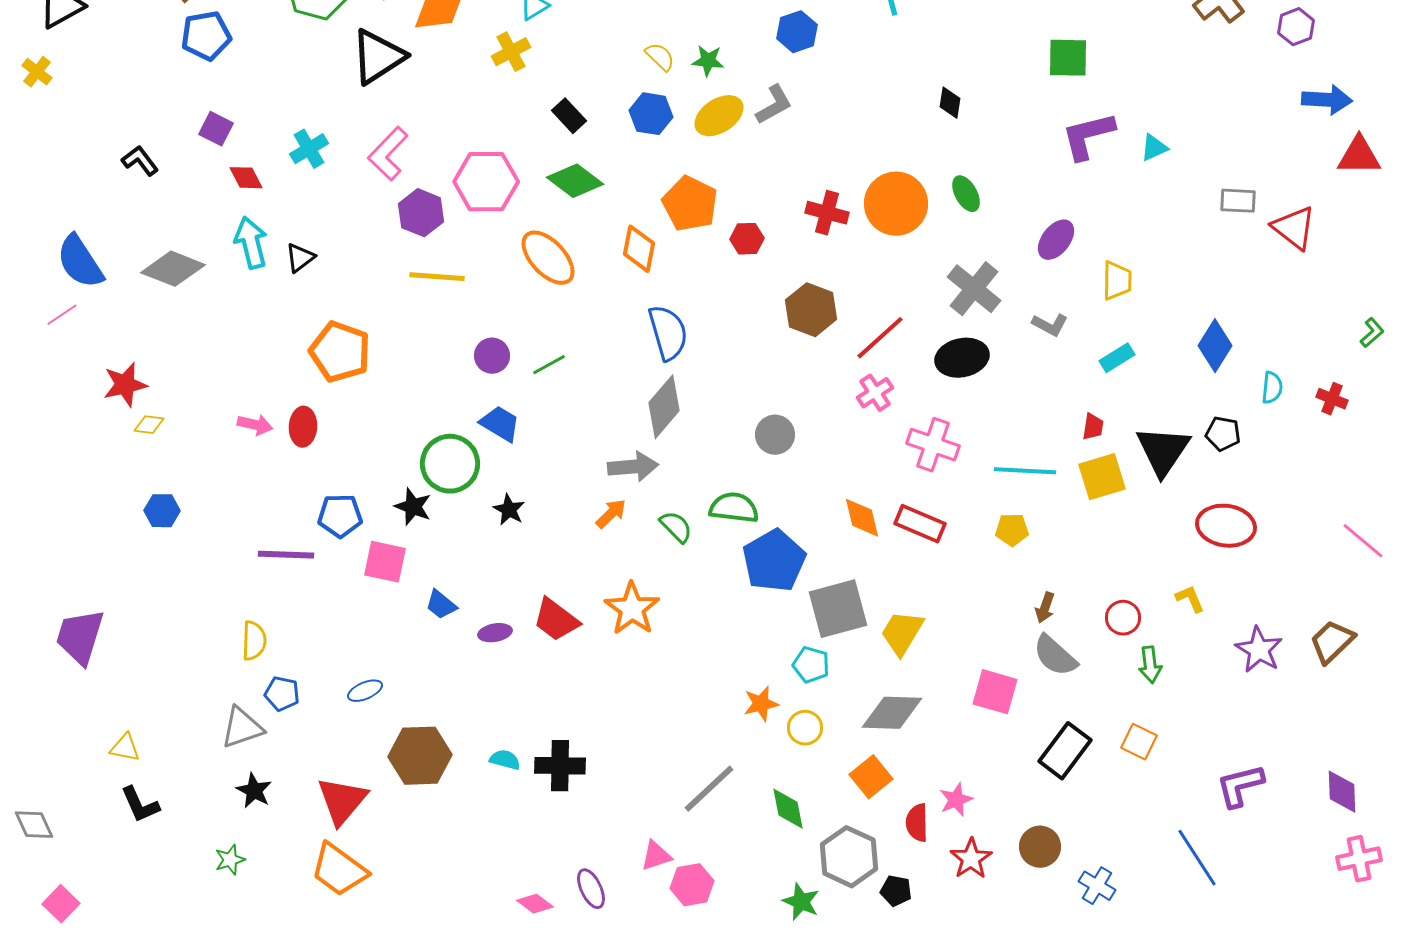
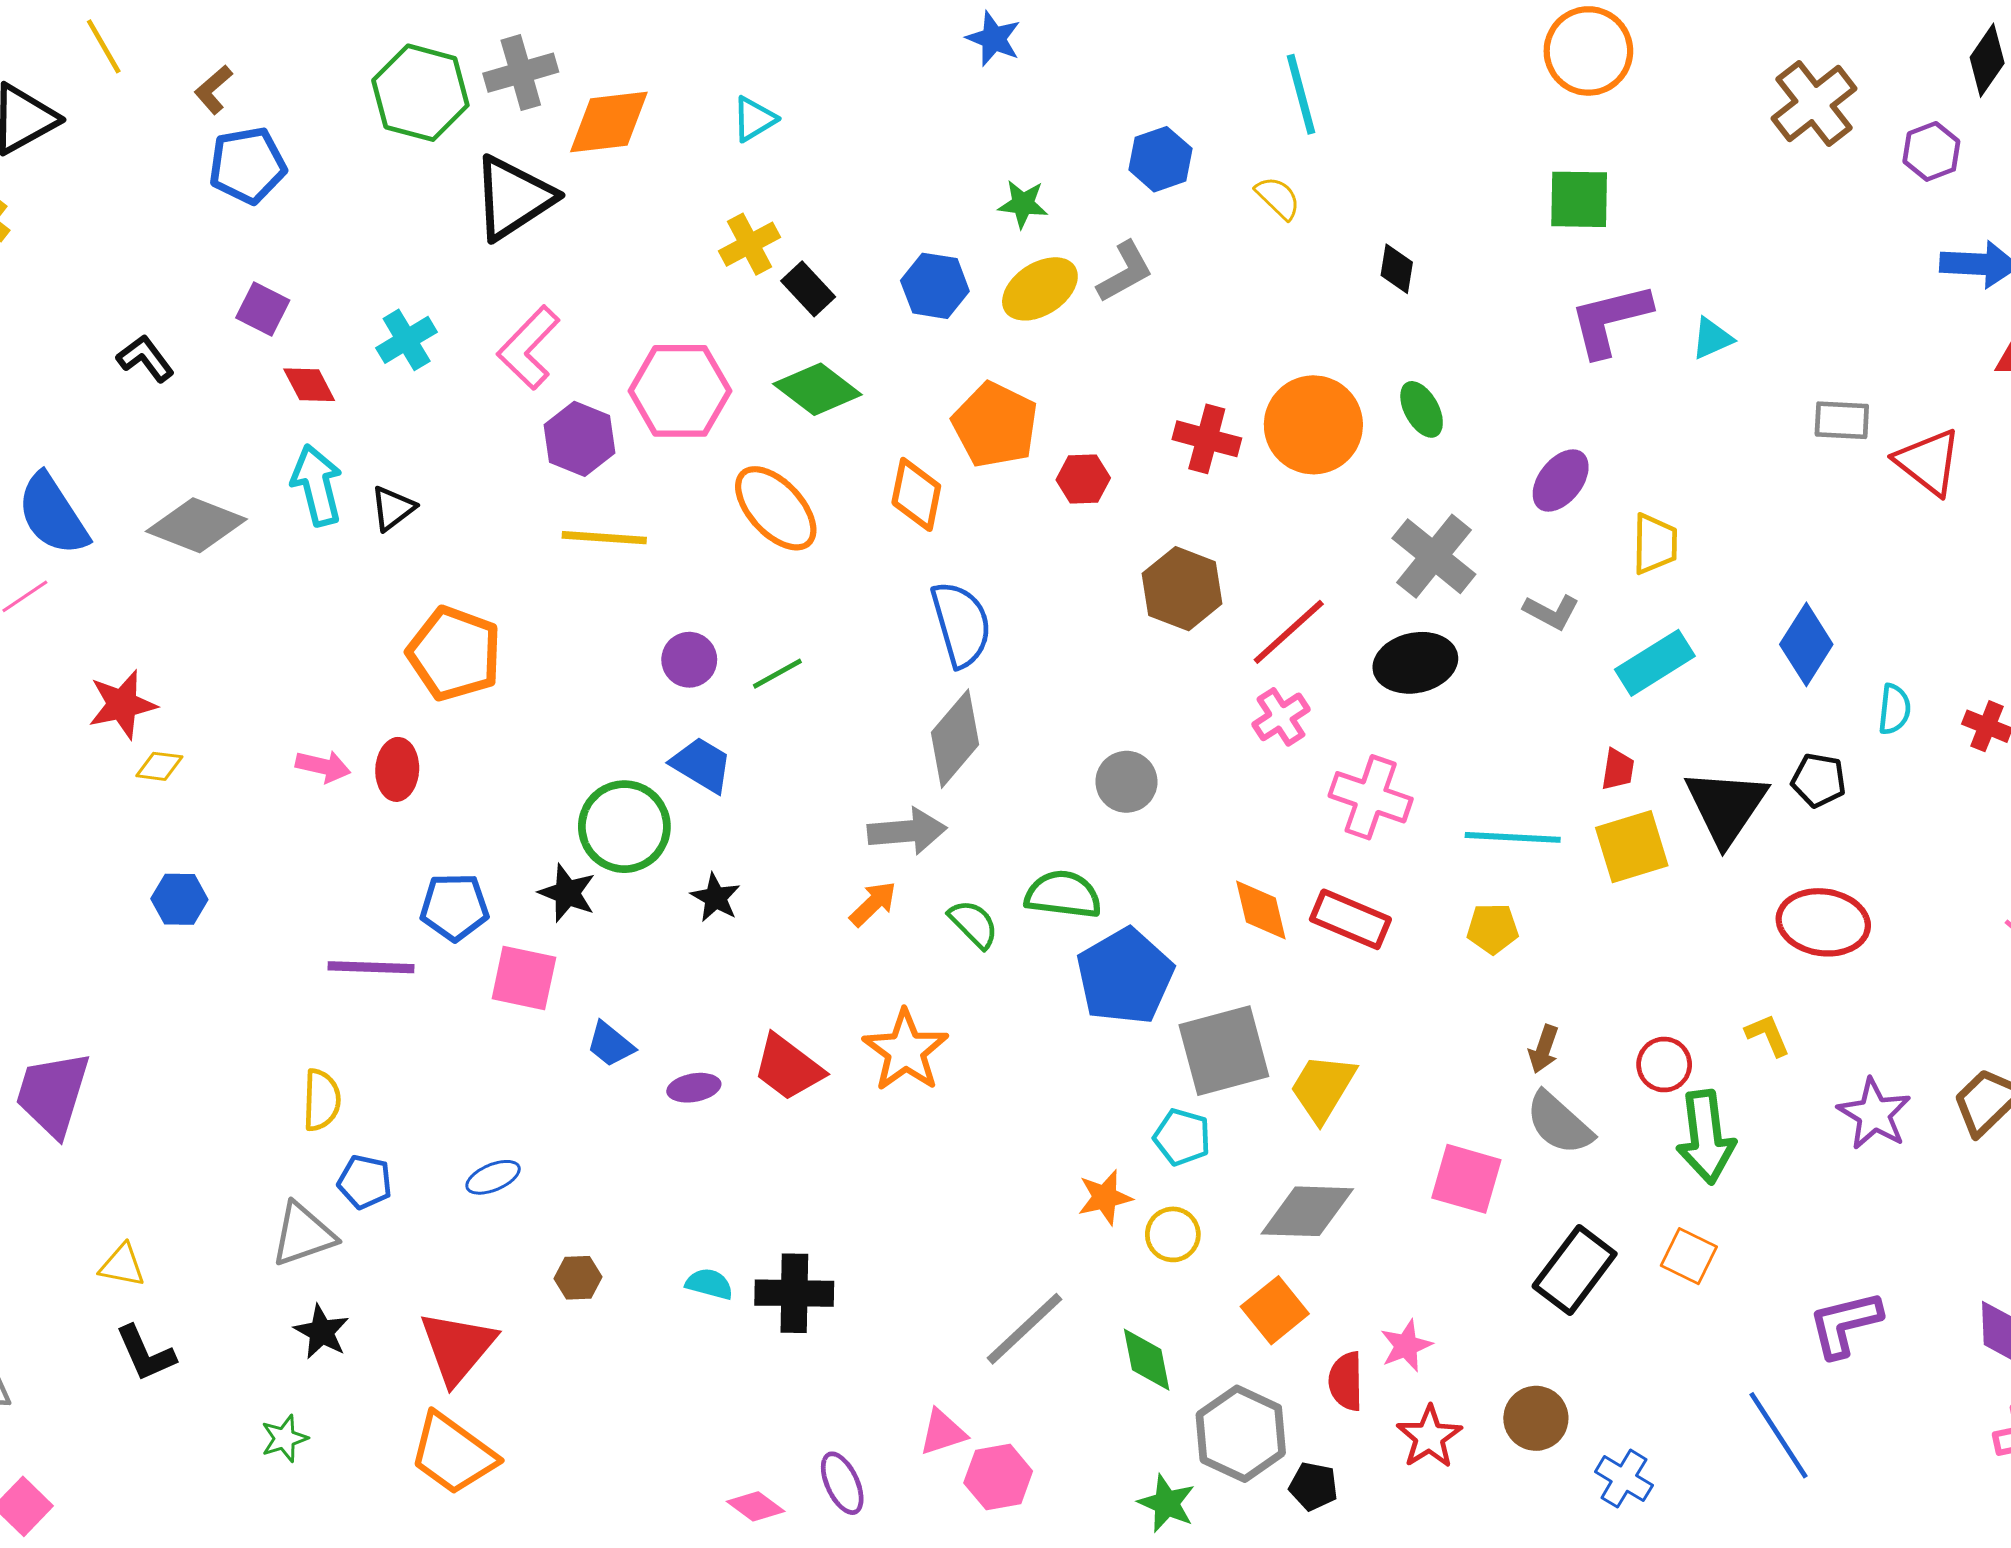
yellow cross: (511, 52) -> (749, 244), moved
yellow semicircle: (660, 57) -> (1278, 198), moved
cyan rectangle: (1117, 358) -> (1655, 663), size x1.4
green arrow: (1150, 665) -> (1706, 1137), size x1.6
brown hexagon: (420, 756) -> (578, 1278), size x0.5

